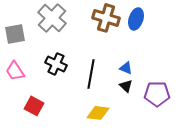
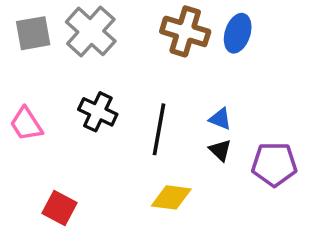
gray square: (15, 34) -> (33, 33), moved
red square: (34, 106) -> (59, 208), moved

